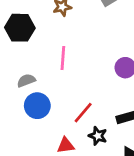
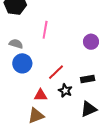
gray semicircle: (26, 81) -> (16, 44), turned 32

